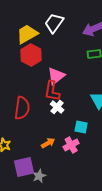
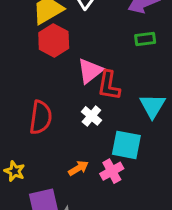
red L-shape: (52, 91) -> (109, 85), moved
cyan square: (81, 127) -> (126, 145), size x1.5

